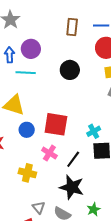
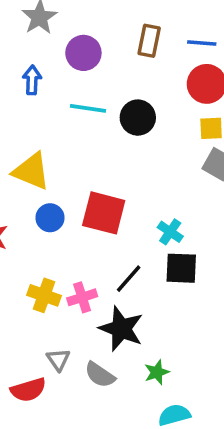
purple circle: (31, 49) -> (83, 53), moved
cyan line: (26, 73) -> (88, 108), moved
cyan cross: (94, 131) -> (170, 232), turned -32
pink cross: (49, 153) -> (82, 297), moved, turned 35

